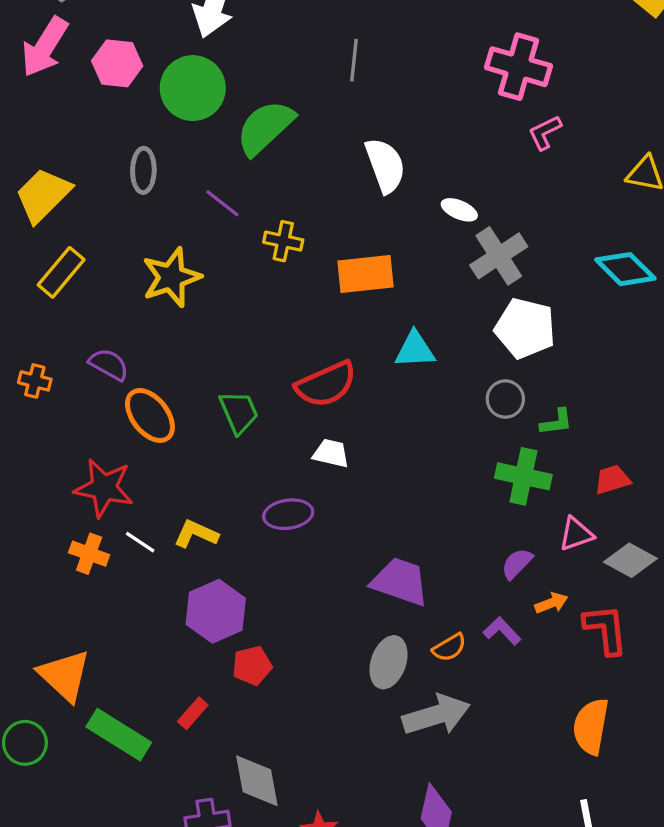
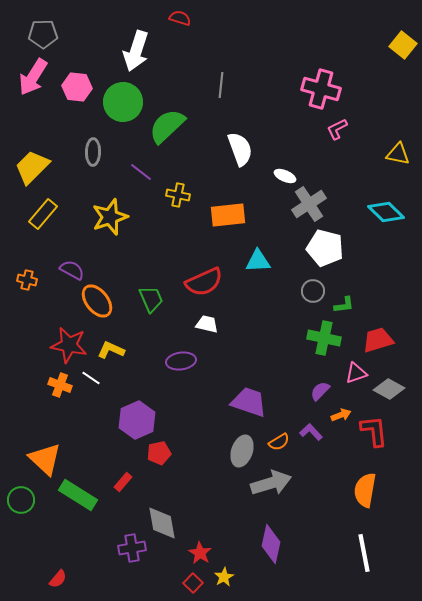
red trapezoid: (612, 480) -> (378, 340), size x1.4
yellow L-shape: (196, 534) -> (111, 350), moved

